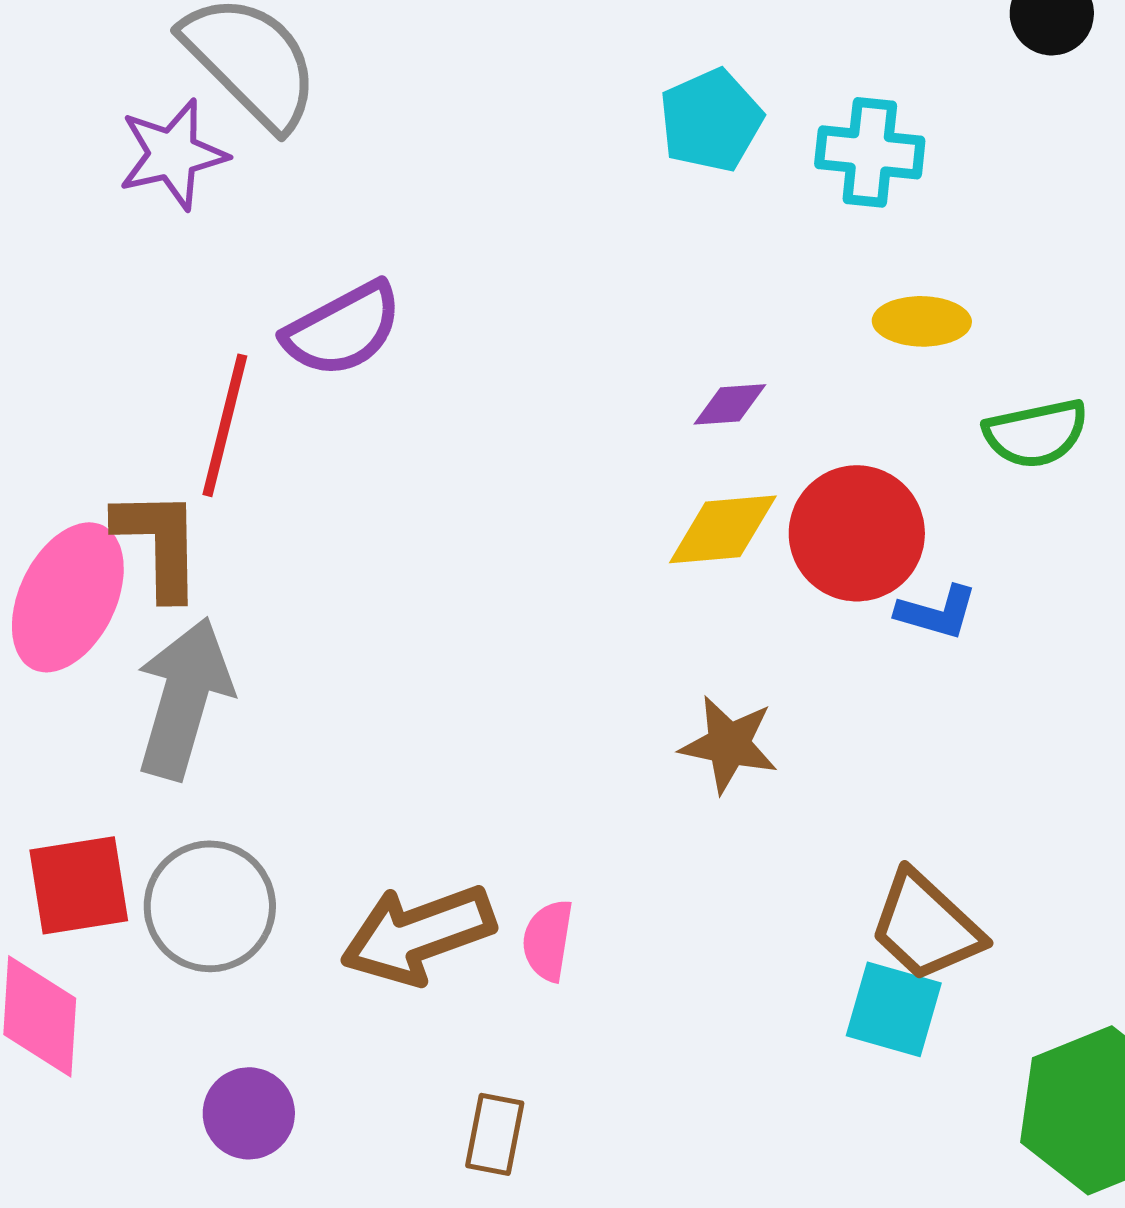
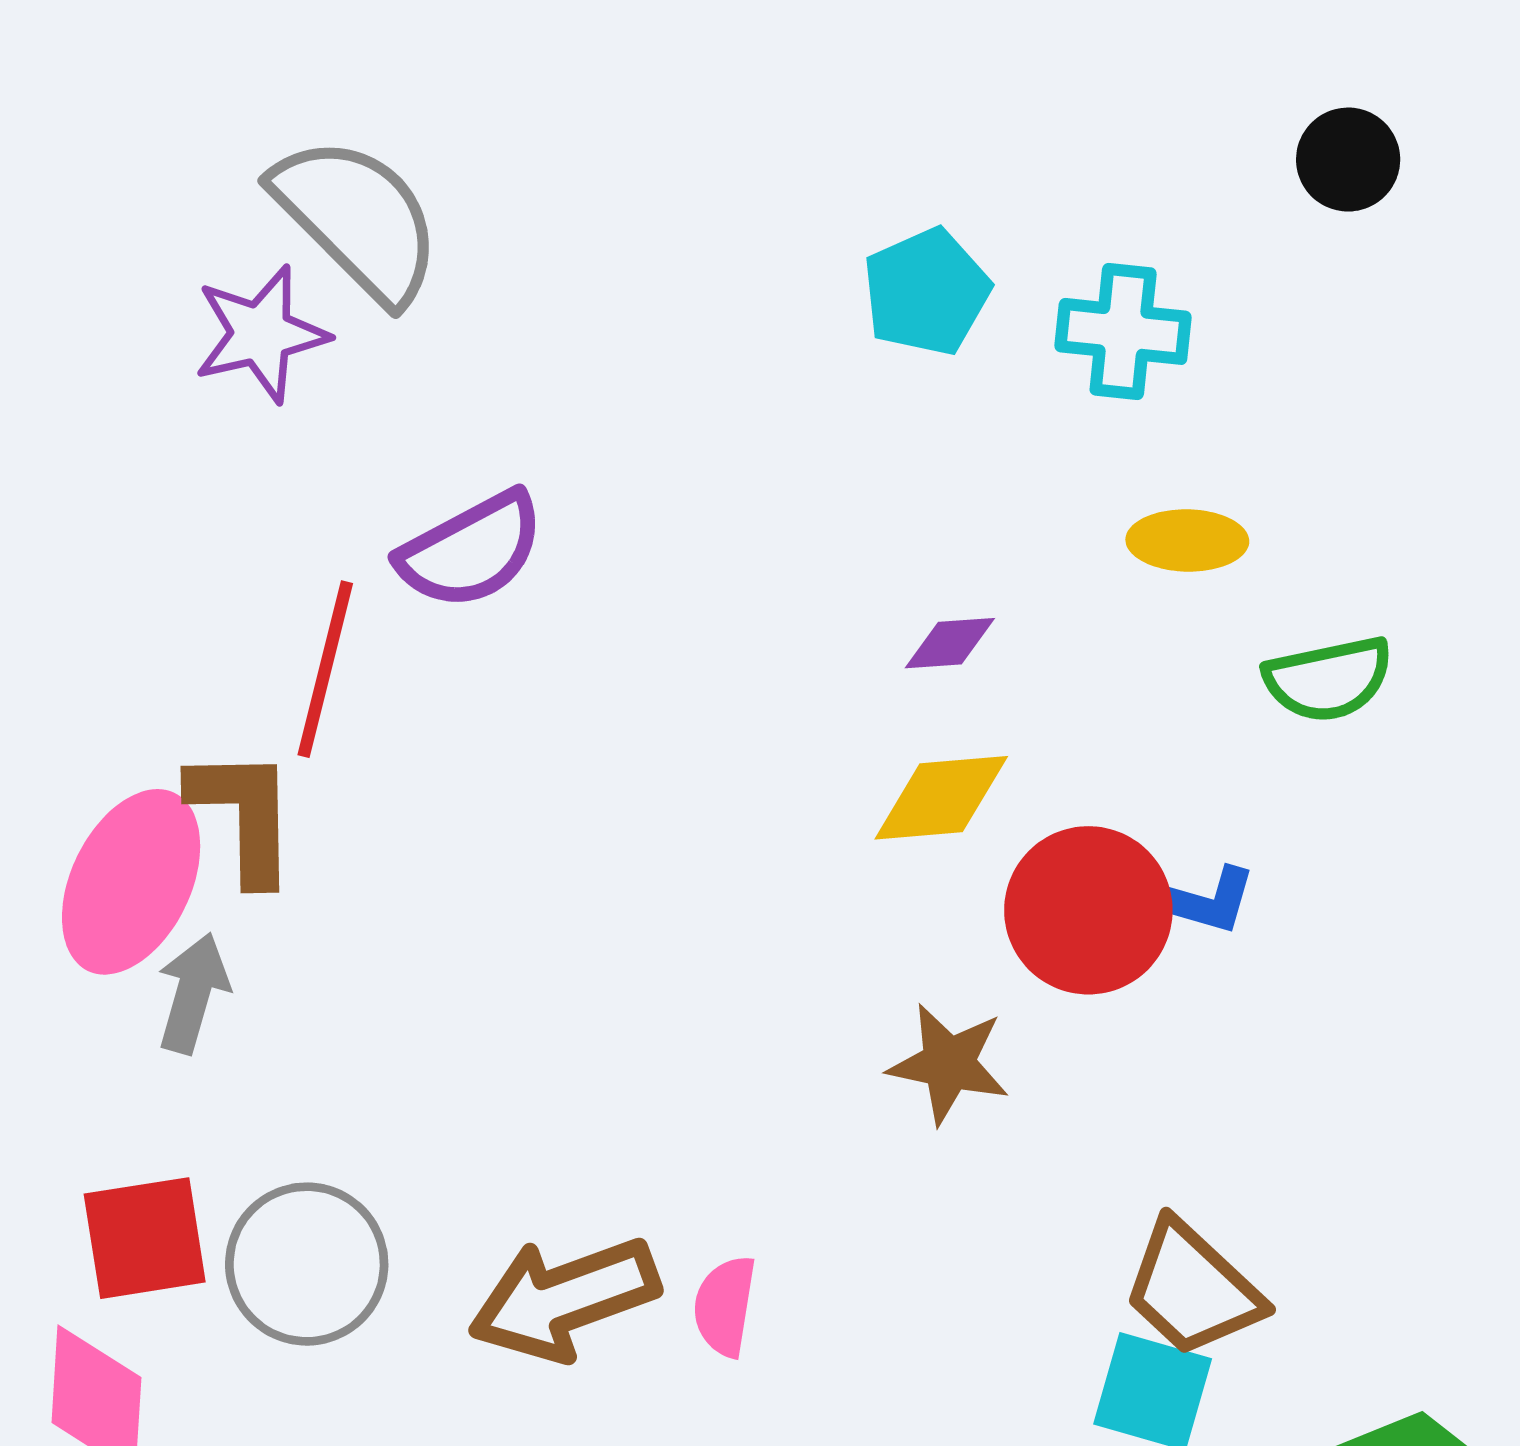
red circle: (857, 533) -> (1088, 910), moved
gray arrow: (184, 698) -> (193, 993), moved, size x0.6

